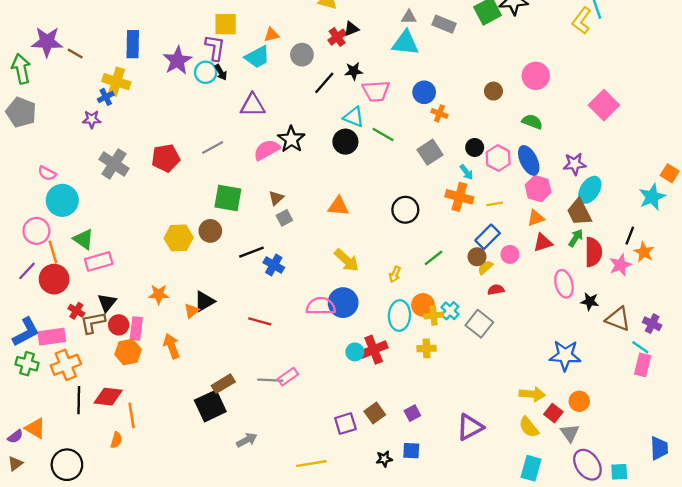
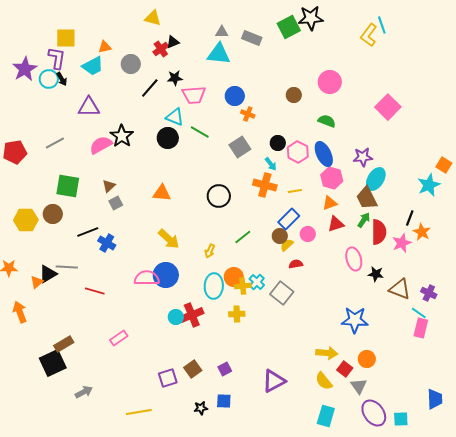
gray line: (270, 380) -> (67, 267), moved

